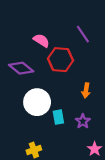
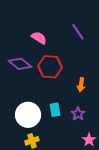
red hexagon: (60, 60) -> (50, 67), moved
white circle: (37, 102) -> (28, 115), moved

